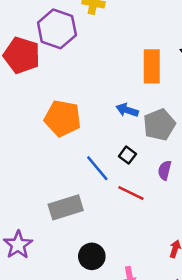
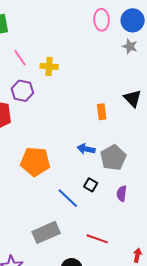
purple hexagon: (57, 29) -> (22, 91), size x0.7
orange rectangle: (152, 66) -> (102, 112), size x0.6
red line: (131, 193) -> (97, 239), moved

